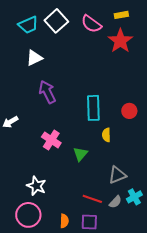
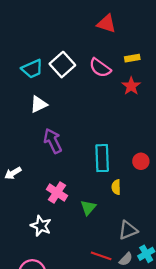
red star: (120, 41) -> (131, 86), size x0.7
white star: (36, 186) -> (41, 226), moved

